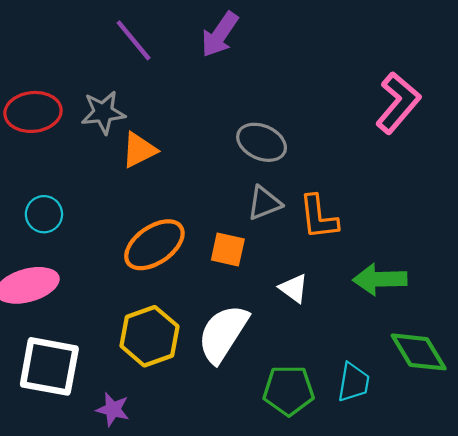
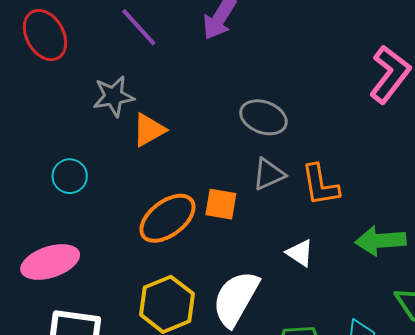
red ellipse: (33, 112) -> (45, 35), moved, turned 69
cyan circle: (44, 214) -> (70, 176), moved
orange square: (228, 250) -> (221, 204), moved

